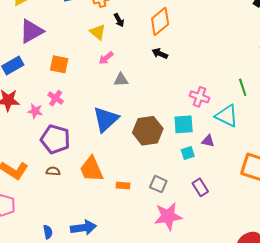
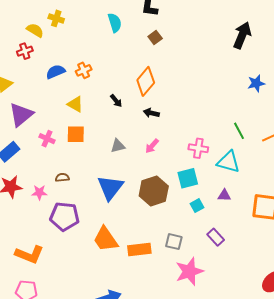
black arrow: (119, 20) -> (116, 101), moved
yellow triangle: (98, 32) -> (75, 104), moved
pink arrow: (106, 58) -> (152, 146), moved
orange square: (59, 64) -> (76, 134), moved
pink cross: (56, 98) -> (47, 139), moved
purple triangle: (208, 141) -> (224, 195), moved
brown semicircle: (53, 171) -> (62, 177), moved
orange rectangle: (123, 185) -> (139, 249), size x1.6

